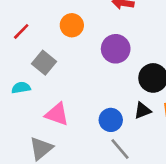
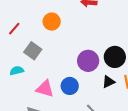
purple circle: (116, 49) -> (88, 61), moved
blue circle: (111, 120) -> (70, 86), moved

